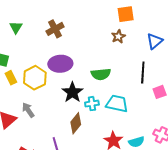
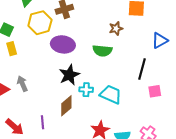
brown star: (118, 36) -> (116, 28), moved
green semicircle: (101, 74) -> (102, 51), moved
yellow hexagon: (35, 78) -> (40, 23), moved

